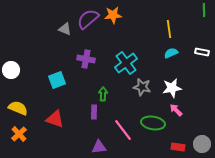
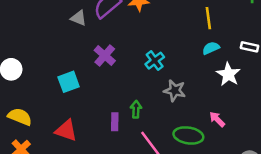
purple cross: (86, 59) -> (105, 56), turned 30
cyan cross: (126, 63) -> (155, 61), size x0.7
white star: (172, 88) -> (228, 74), moved, turned -30
green arrow: (103, 94) -> (136, 109), moved

